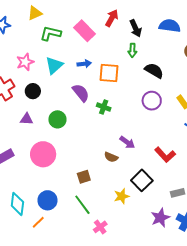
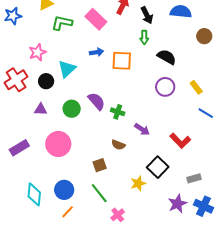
cyan triangle: (54, 65) -> (67, 69), moved
purple semicircle: (81, 93) -> (96, 101), moved
green cross: (104, 107) -> (118, 112), moved
brown semicircle: (111, 157) -> (118, 145), moved
orange line: (38, 222) -> (68, 212), moved

